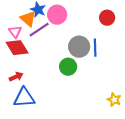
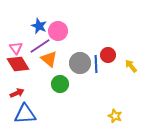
red circle: (107, 18) -> (108, 55), moved
orange triangle: (28, 19) -> (49, 59), moved
green circle: (68, 67) -> (60, 84), moved

